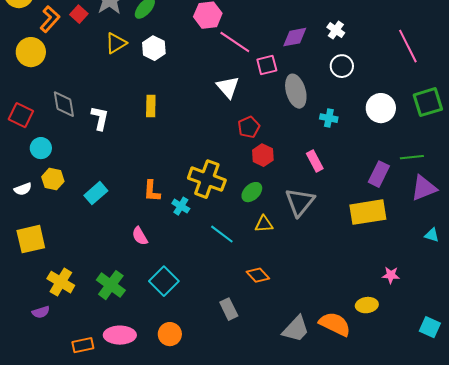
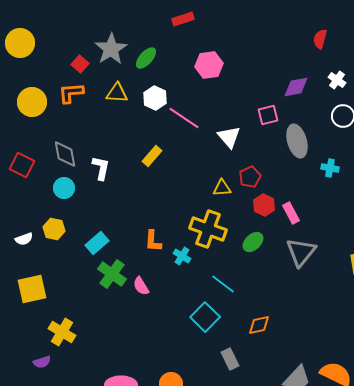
orange L-shape: (50, 19) -> (71, 93), moved, turned -136
pink line: (235, 42) -> (184, 118), moved
yellow triangle: (116, 43) -> (117, 93), turned 35
yellow rectangle: (151, 106) -> (152, 156), turned 40
cyan circle: (41, 148) -> (64, 188), moved
pink rectangle: (315, 161) -> (291, 213), moved
yellow triangle: (264, 224) -> (222, 188), moved
orange diamond: (258, 275) -> (259, 325), turned -60
cyan square: (164, 281) -> (205, 317), moved
green cross: (111, 285) -> (112, 274), moved

